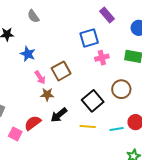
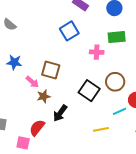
pink cross: (102, 58) -> (97, 52), moved, turned 32
brown square: (61, 71) -> (51, 70), turned -30
brown circle: (121, 89) -> (115, 82), moved
yellow line: (88, 126) -> (101, 129), moved

